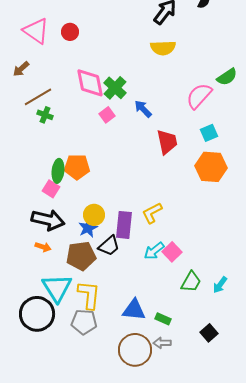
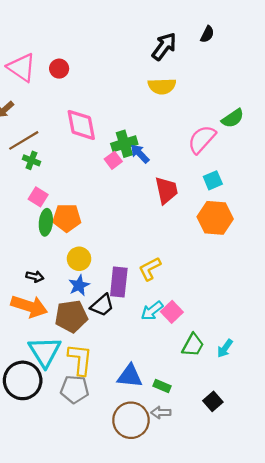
green cross: (115, 88) -> (124, 144), moved, turned 30
pink square: (107, 115) -> (113, 160), moved
pink square: (51, 189) -> (38, 197), moved
yellow circle: (94, 215) -> (79, 259), moved
black arrow: (48, 220) -> (35, 276), size x0.5
orange arrow: (43, 247) -> (29, 306), size x2.0

